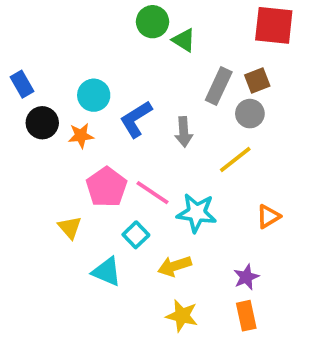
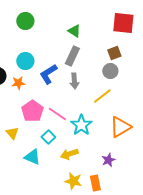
green circle: (153, 22) -> (25, 21), moved
gray rectangle: (219, 86) -> (72, 56), moved
cyan star: (197, 213) -> (81, 125), turned 30
orange triangle: (268, 216) -> (120, 127), size x1.6
orange rectangle: (246, 316) -> (95, 183), moved

